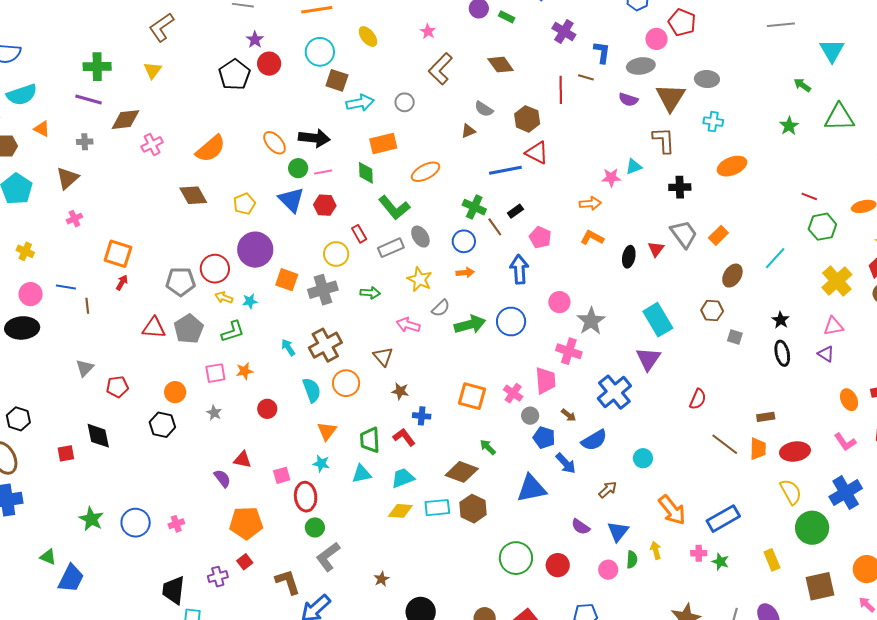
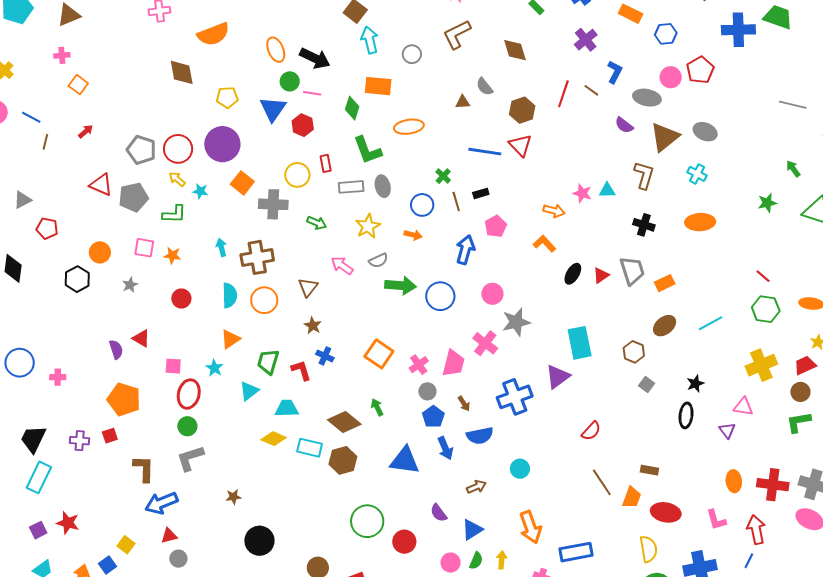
cyan arrow: (360, 103) -> (370, 40), turned -112
green cross: (474, 207) -> (443, 176), size x0.7
orange square: (118, 254) -> (78, 85), moved, size x0.7
cyan triangle: (362, 474) -> (249, 391), turned -45

